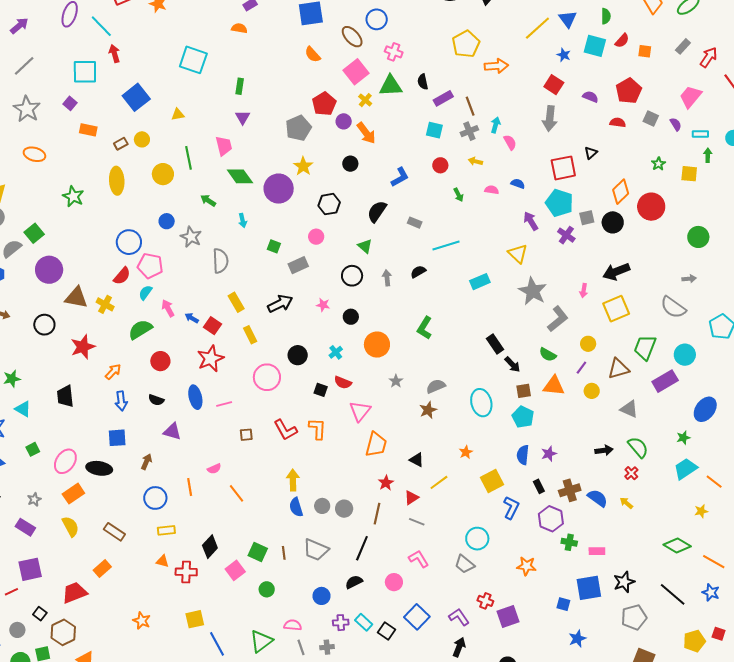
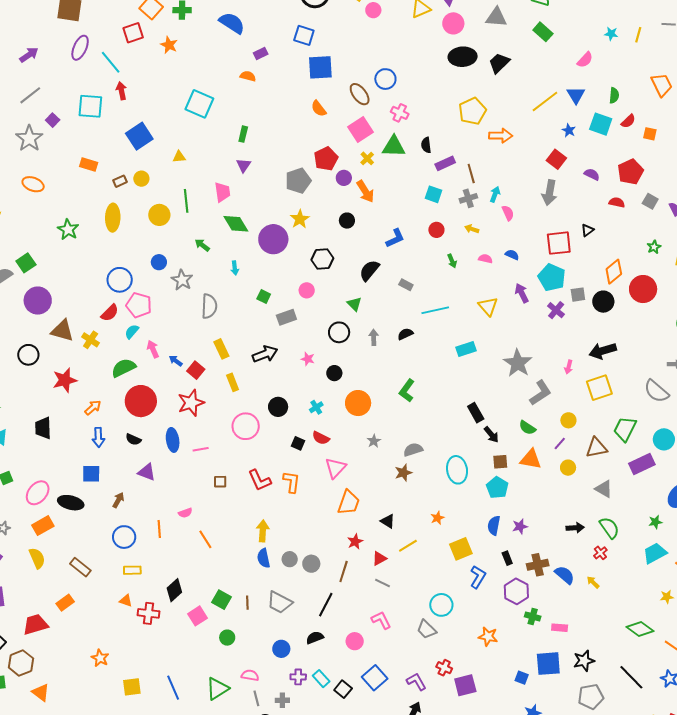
purple square: (70, 103) -> (53, 120), moved
yellow triangle: (518, 254) -> (488, 306), moved
red circle: (160, 361) -> (141, 401), size x1.6
yellow square: (195, 619) -> (132, 687), moved

